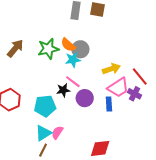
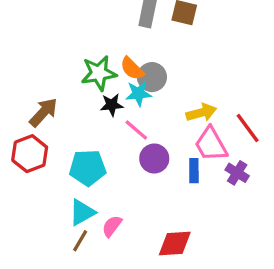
brown arrow: (15, 48) -> (43, 112), moved
pink trapezoid: (118, 88) -> (211, 144), turned 90
black star: (63, 90) -> (112, 105), moved
purple cross: (135, 94) -> (237, 173), moved
pink semicircle: (57, 132) -> (112, 226), moved

